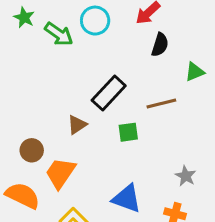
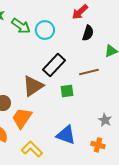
cyan circle: (95, 21) -> (45, 30), moved
brown triangle: (77, 125) -> (33, 86), size x1.6

